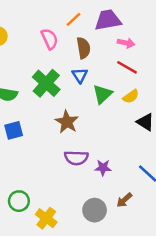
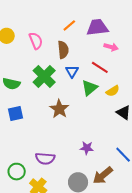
pink semicircle: (50, 39) -> (36, 41), moved
brown semicircle: (83, 48) -> (63, 50), moved
red line: (127, 67) -> (100, 67), moved
purple semicircle: (76, 158) -> (45, 158), moved
brown arrow: (124, 200) -> (103, 175), size x1.5

